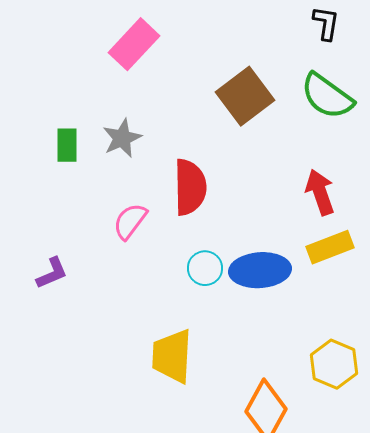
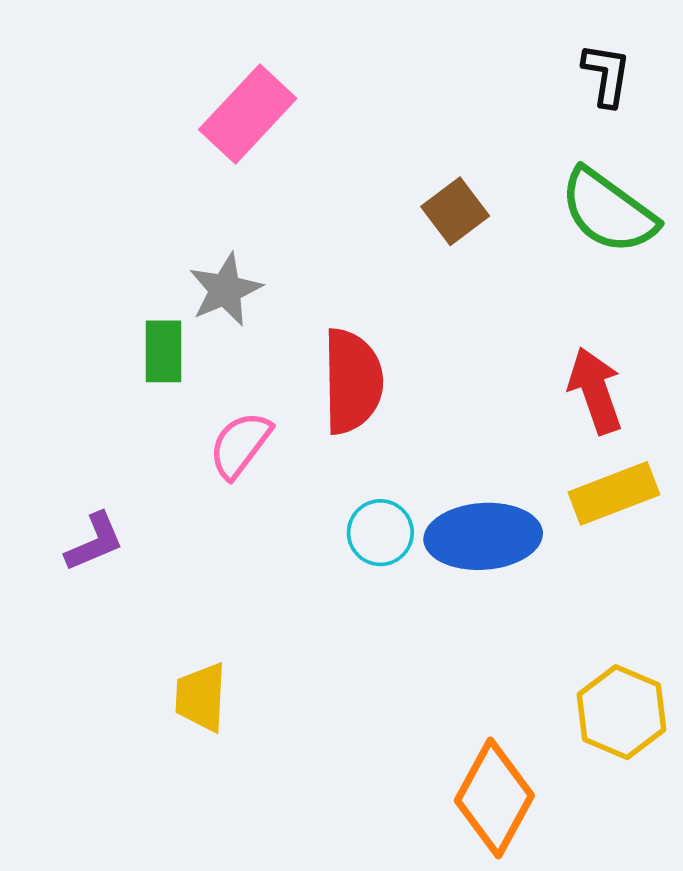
brown square: (245, 96) -> (455, 211), size x0.6
green rectangle: (67, 145) -> (164, 351), moved
yellow trapezoid: (172, 356) -> (201, 697), moved, size x0.7

